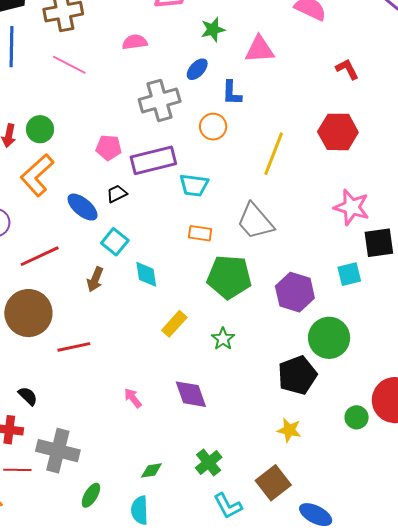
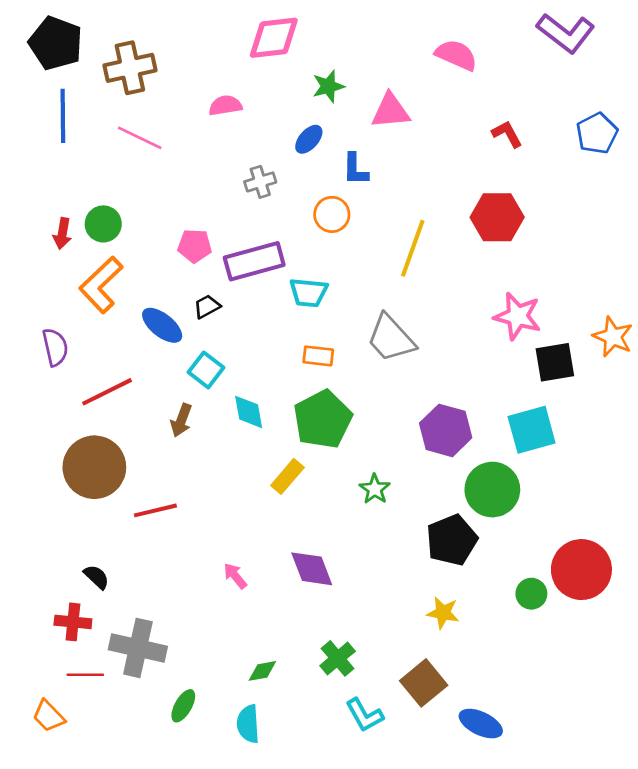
gray cross: (160, 101) -> (260, 182), size x0.6
cyan square: (349, 274) -> (532, 430), moved, size x1.5
green pentagon: (229, 277) -> (323, 419), moved, turned -30
green star: (223, 339) -> (375, 489), moved

